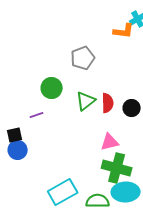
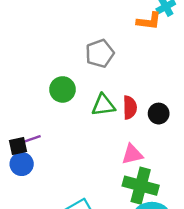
green triangle: (86, 101) -> (103, 105), turned 30
purple line: (37, 115) -> (32, 139), moved

